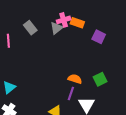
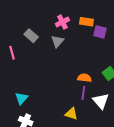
orange rectangle: (77, 23) -> (86, 22), moved
gray triangle: (56, 28) -> (57, 41), moved

